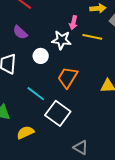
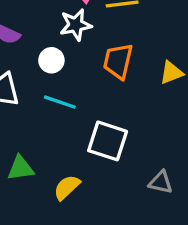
orange trapezoid: (68, 77) -> (118, 61), moved
cyan line: (36, 94) -> (60, 102), moved

